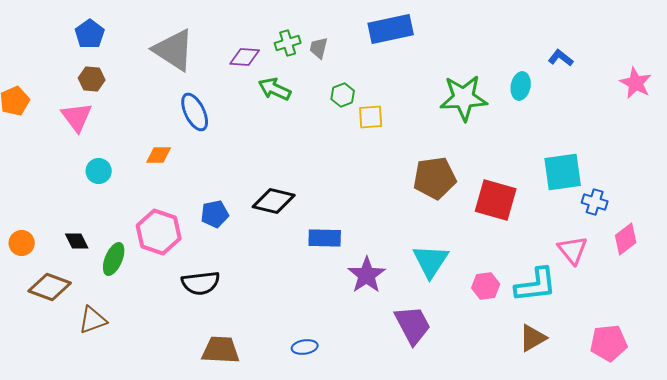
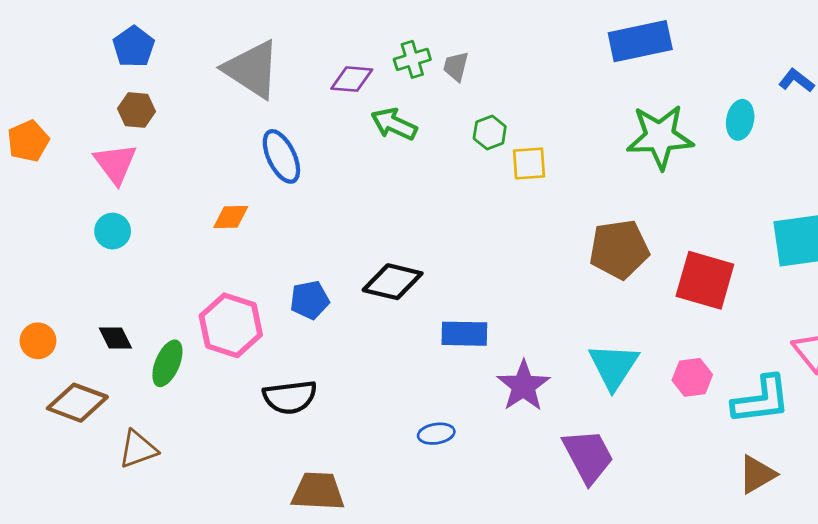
blue rectangle: (391, 29) -> (640, 41), moved
cyan circle: (99, 171) -> (113, 231), moved
pink hexagon: (486, 286) -> (692, 377), moved
blue ellipse: (305, 347) -> (436, 434), moved

